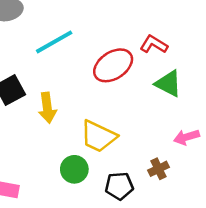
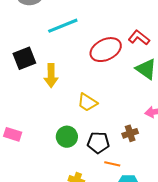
yellow trapezoid: (98, 136) -> (87, 102), size x0.7
green circle: (74, 169) -> (67, 137), moved

